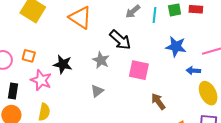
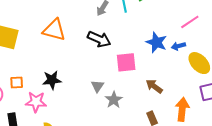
blue star: (176, 47) -> (156, 42), moved, turned 30
gray star: (101, 60) -> (114, 100), moved, turned 30
gray triangle: (97, 91) -> (97, 86), moved

